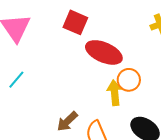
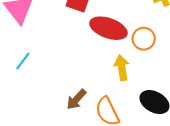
orange circle: (129, 80) -> (144, 39), moved

